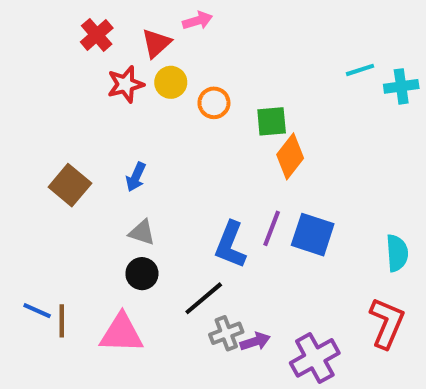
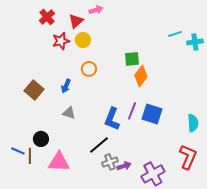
orange circle: (214, 103) -> (89, 69), moved
black circle: (142, 274) -> (41, 139), moved

